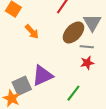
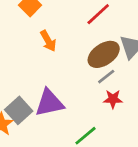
gray line: (87, 47) -> (106, 77), moved, turned -56
gray square: (22, 86) -> (19, 110), turned -30

